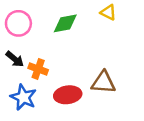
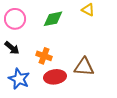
orange cross: (38, 69) -> (44, 56), moved

